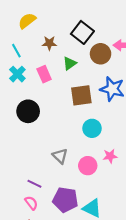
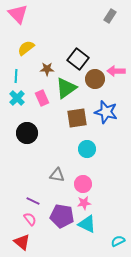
cyan line: (16, 51) -> (16, 76), turned 32
green triangle: (70, 63) -> (66, 88), size x1.6
gray triangle: (60, 156) -> (57, 175), turned -35
pink star: (110, 156) -> (84, 203), moved

